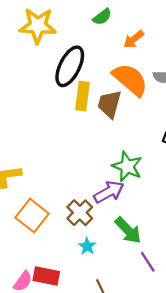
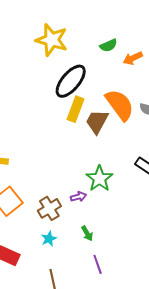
orange arrow: (134, 39) -> (133, 58), moved
purple arrow: (109, 192) -> (78, 197), size x0.6
green arrow: (128, 230) -> (87, 233), size x0.6

